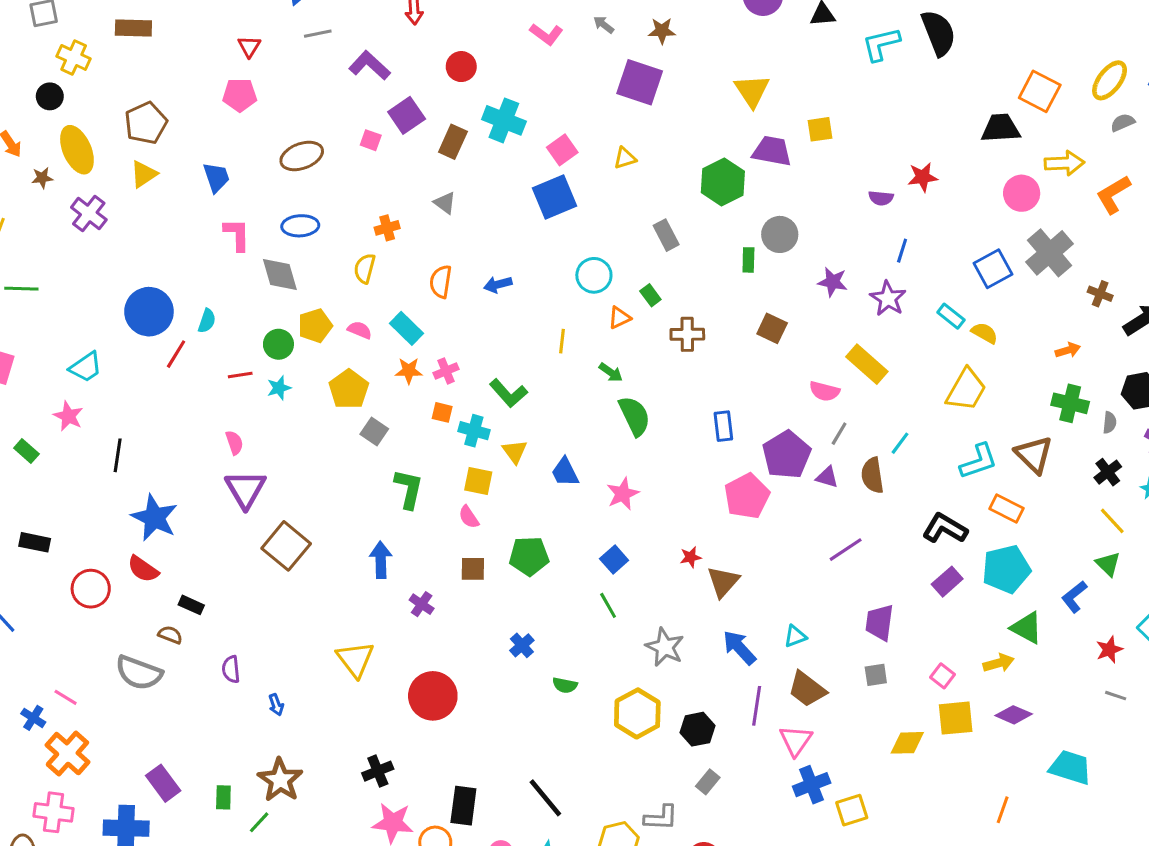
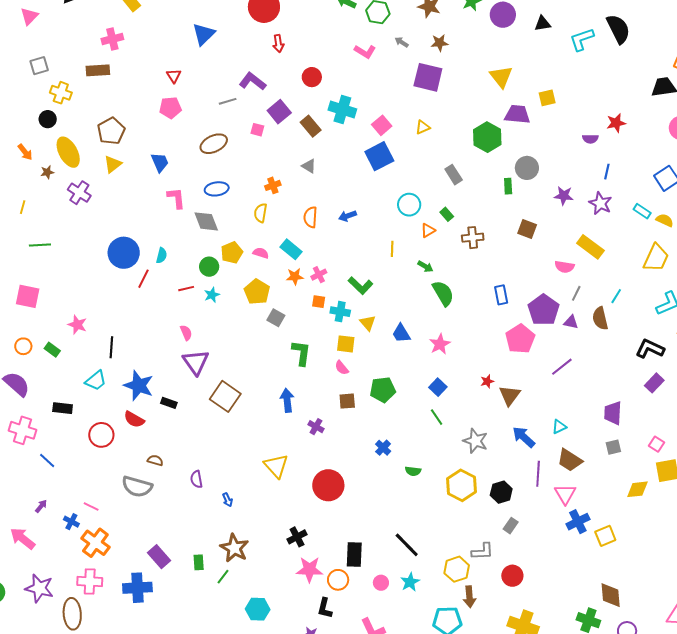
gray line: (318, 34) -> (228, 101), moved
brown rectangle: (453, 142) -> (311, 126), turned -60
cyan trapezoid: (86, 367) -> (96, 381), moved
purple line: (846, 550) -> (562, 367), moved
black rectangle: (191, 605) -> (169, 403), moved

